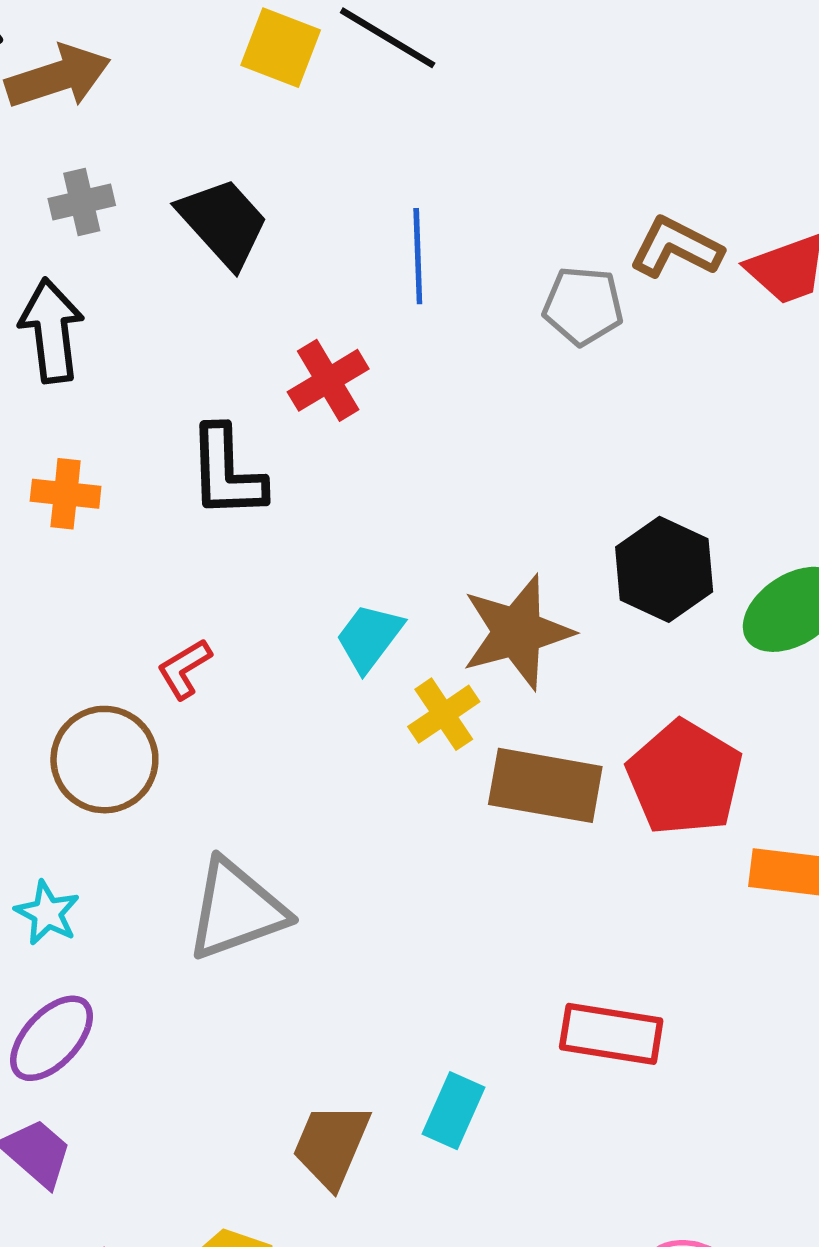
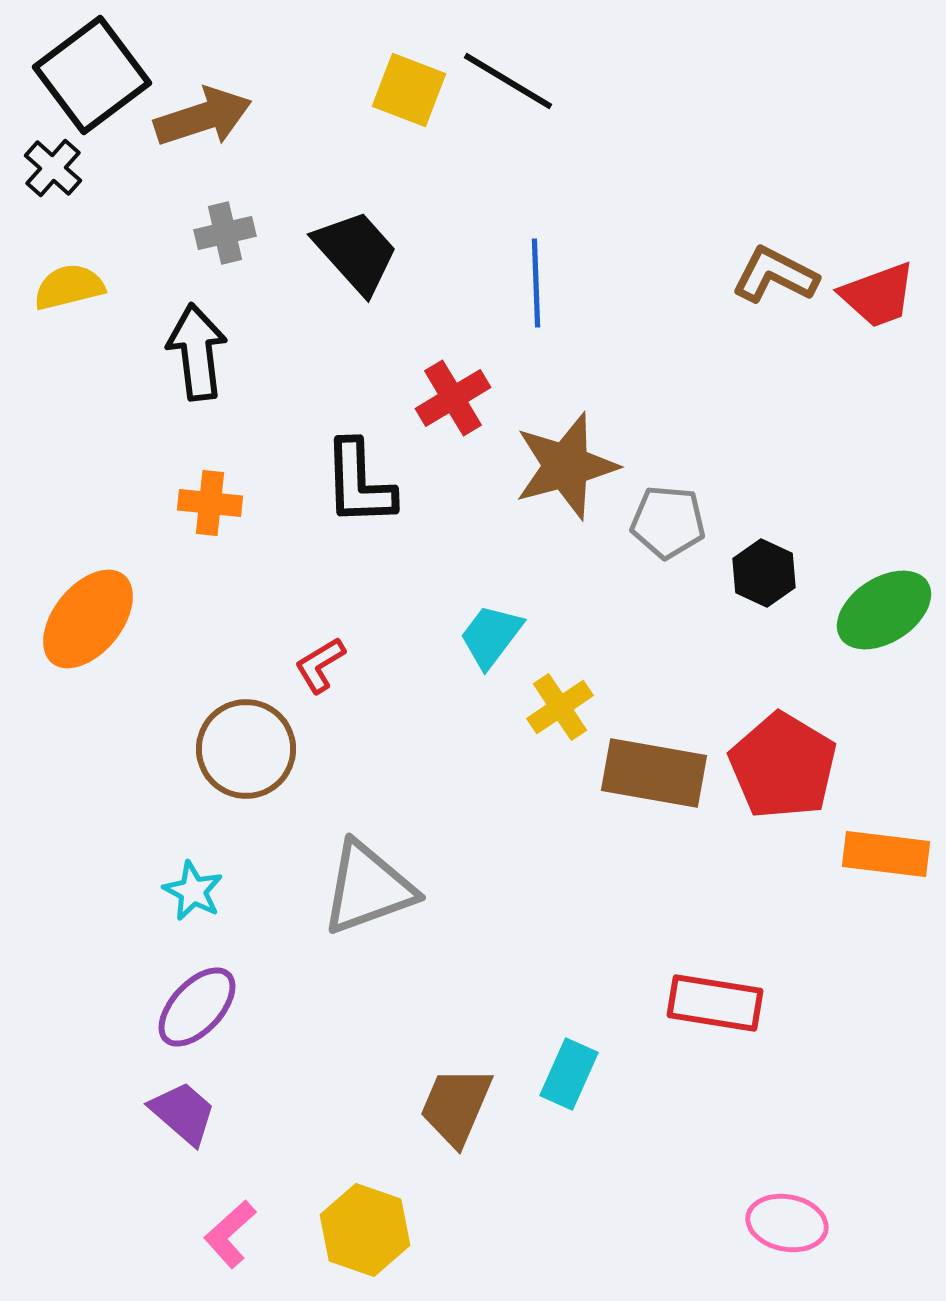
gray pentagon: (583, 306) -> (668, 522), moved
black hexagon: (664, 569) -> (764, 573), size x0.7
brown star: (517, 632) -> (566, 466), moved

